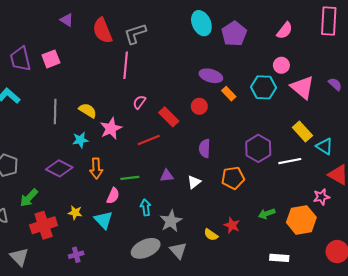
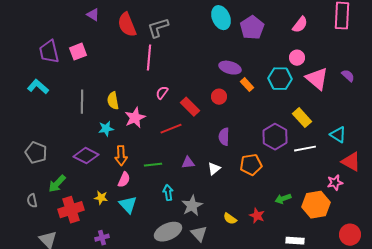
yellow semicircle: (88, 111) -> (113, 101), turned -132
yellow rectangle: (302, 132) -> (302, 118), moved
pink semicircle: (113, 196) -> (124, 180), moved
red star: (232, 225) -> (257, 216), moved

